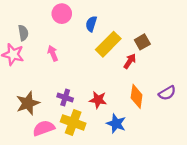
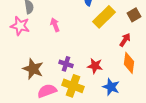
red arrow: (130, 61) -> (125, 40), moved
brown star: (28, 103) -> (33, 69), turned -30

